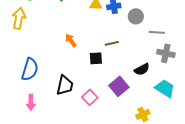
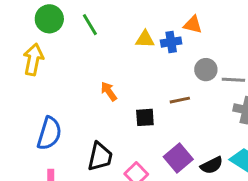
gray circle: (136, 16) -> (206, 70), moved
brown line: (112, 43) -> (180, 100), moved
black semicircle: (142, 69) -> (212, 165), moved

